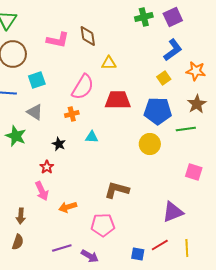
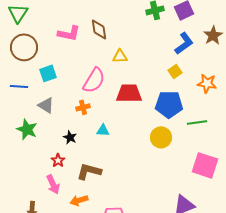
orange star: (196, 71) -> (207, 83), moved
brown star: (197, 104) -> (213, 35), moved
pink square: (194, 172) -> (205, 165), size x1.5
brown L-shape: (117, 190) -> (89, 171), moved

